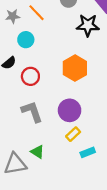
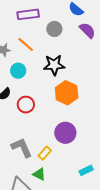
black star: (88, 25) -> (54, 65), moved
gray L-shape: (32, 112) -> (22, 148), moved
yellow rectangle: (73, 134) -> (45, 153), moved

